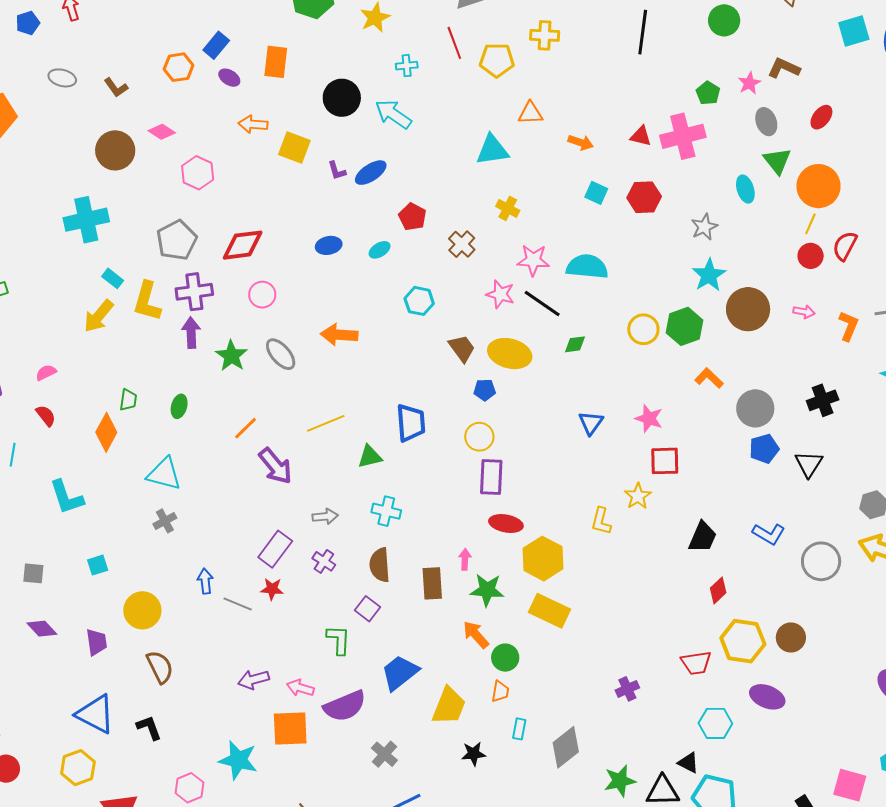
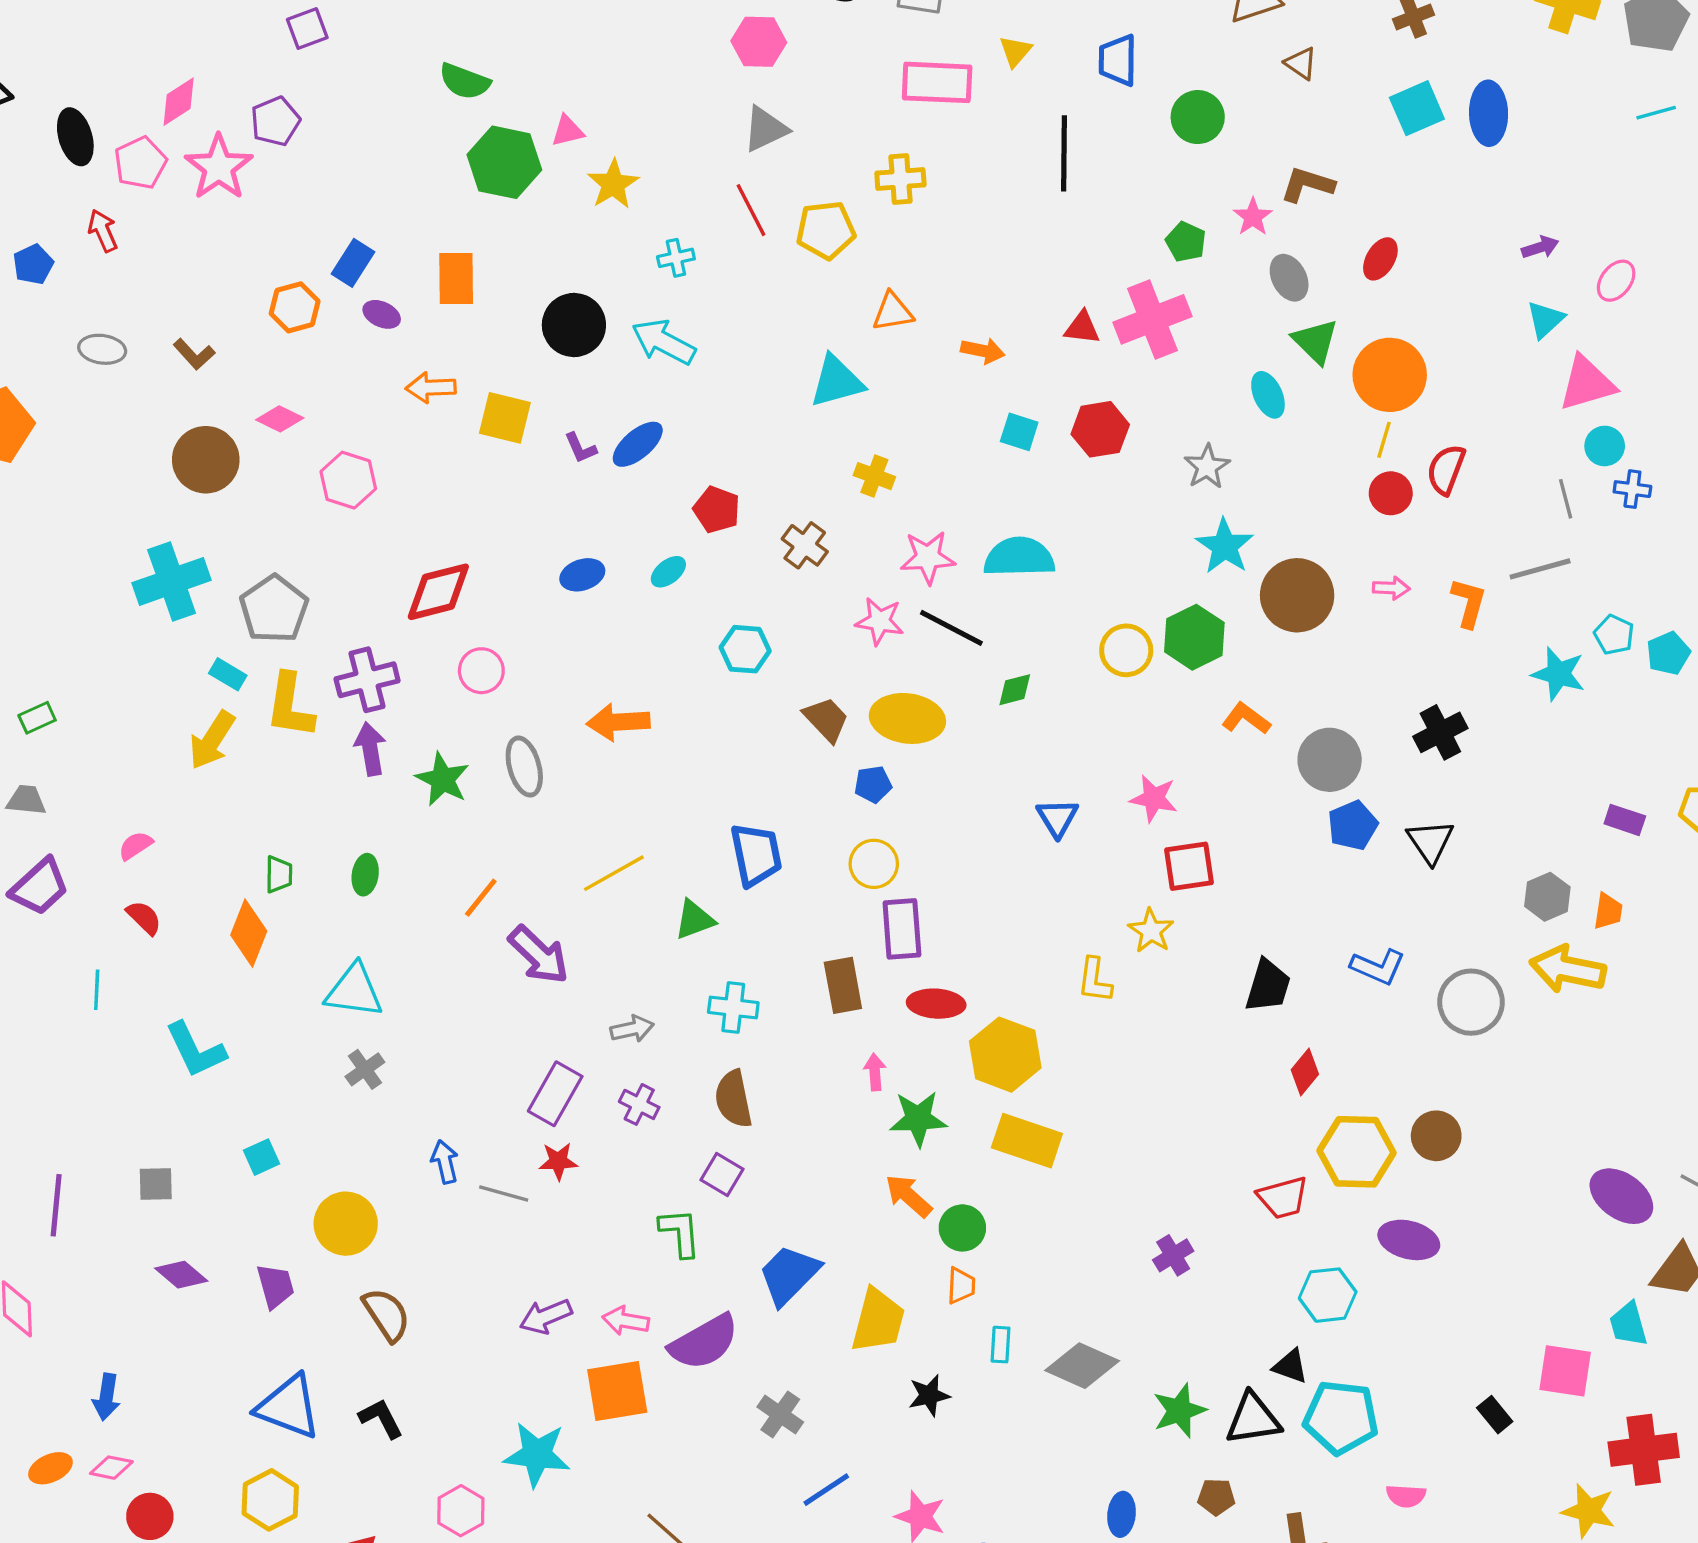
gray pentagon: (177, 240) -> (274, 609), moved
gray ellipse: (281, 354) -> (524, 767), turned 32
brown rectangle: (432, 583) -> (843, 985), moved
gray diamond: (566, 747) -> (1082, 1366), turned 69

